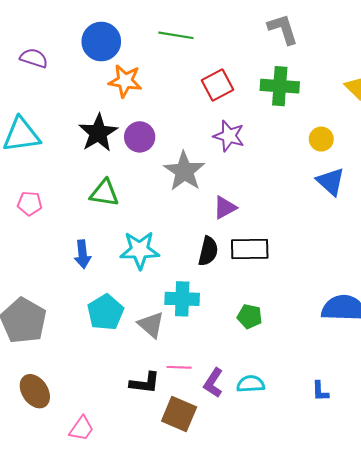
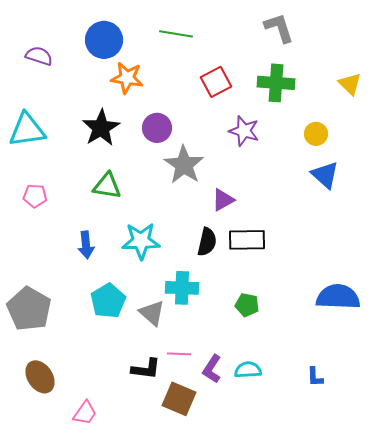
purple star: (229, 136) -> (244, 131), moved
purple circle: (140, 137) -> (157, 128), moved

